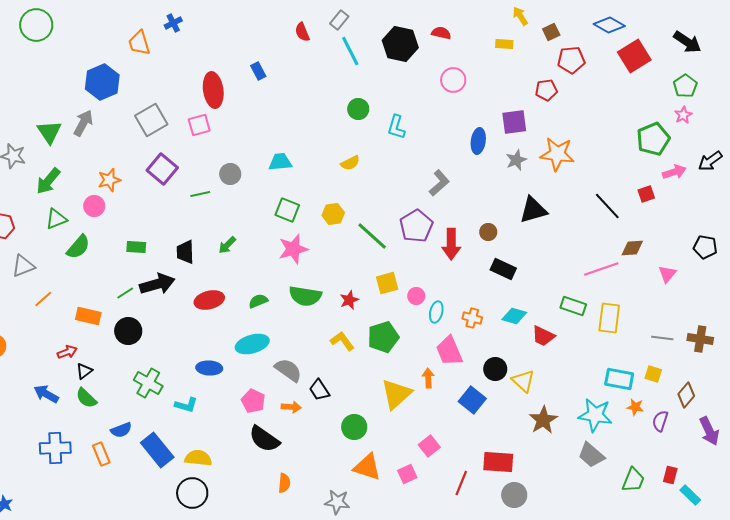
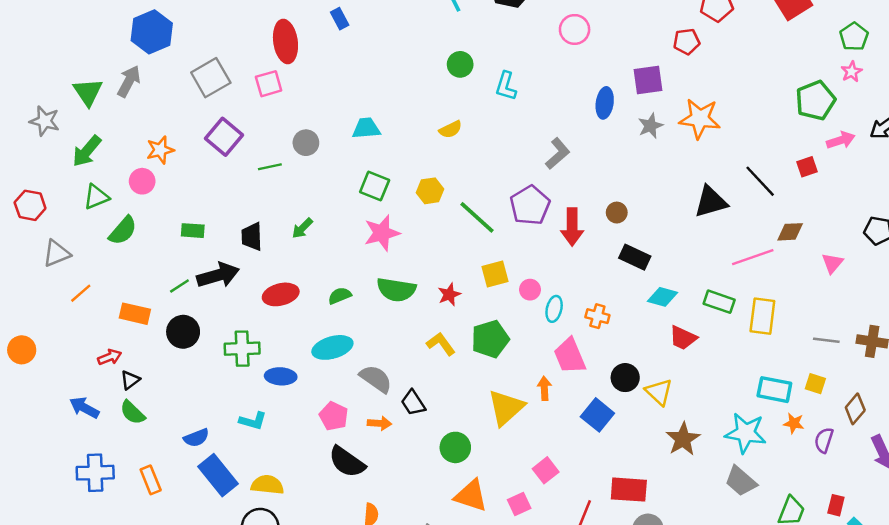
black triangle: (533, 210) -> (711, 202), moved
cyan diamond: (514, 316) -> (662, 297), moved
green cross: (148, 383) -> (242, 349), moved, turned -32
blue semicircle: (121, 430) -> (196, 438), moved

